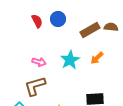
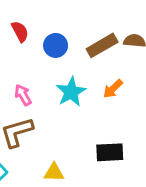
blue circle: (58, 19) -> (56, 45), moved
pink arrow: (39, 62) -> (23, 95), turned -136

